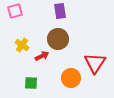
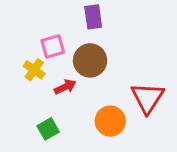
pink square: (15, 11) -> (53, 46), moved
green square: (31, 83) -> (48, 129), turned -32

